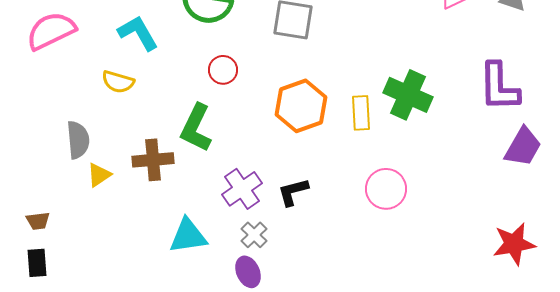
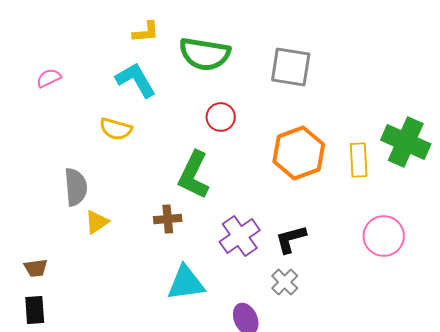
pink semicircle: (51, 31) -> (49, 78), size x0.5
brown cross: (153, 160) -> (168, 219), moved, size x0.7
gray cross: (254, 235) -> (285, 282), moved

